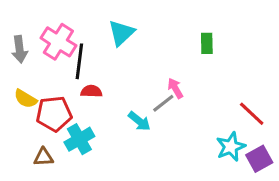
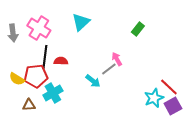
green rectangle: (207, 43) -> (138, 29), turned 40
black line: (79, 61) -> (45, 57), moved
yellow semicircle: (25, 99) -> (17, 79), moved
red line: (252, 114) -> (169, 87), moved

